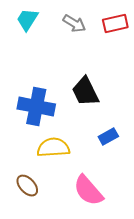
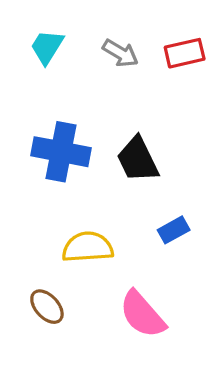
blue cross: (36, 107) -> (61, 152), moved

